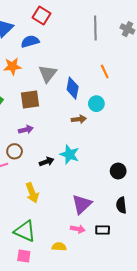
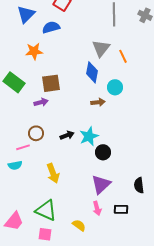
gray triangle: (48, 74) -> (101, 48), moved
purple arrow: (26, 130) -> (41, 102), moved
cyan star: (69, 154) -> (89, 136), turned 30
black arrow: (47, 162) -> (67, 135), moved
black circle: (118, 171) -> (103, 152), moved
pink arrow: (78, 229) -> (97, 208), turned 64
yellow semicircle: (59, 247) -> (79, 225), turned 32

